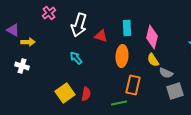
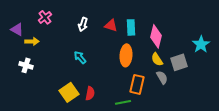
pink cross: (49, 13) -> (45, 17), moved
white arrow: (79, 25) -> (83, 24), size x0.6
red triangle: (101, 36) -> (111, 25), moved
gray semicircle: (166, 73) -> (162, 77), moved, turned -144
gray square: (175, 91) -> (179, 62), moved

